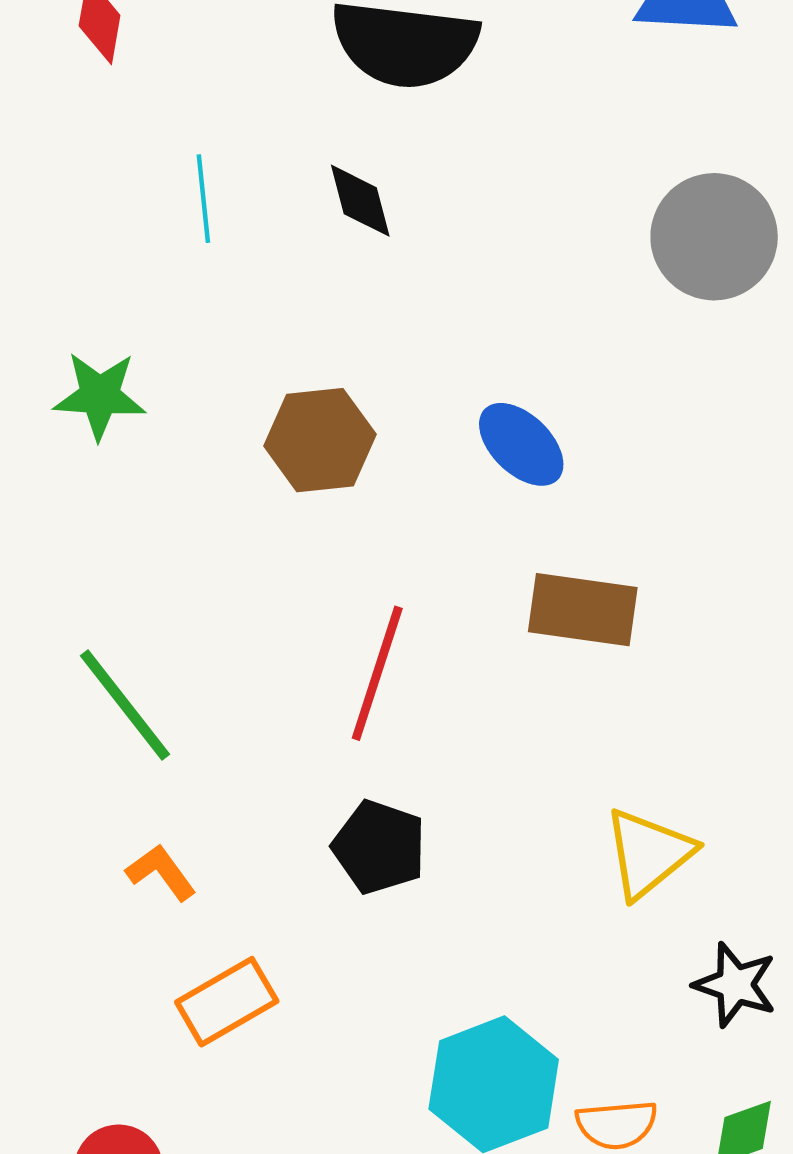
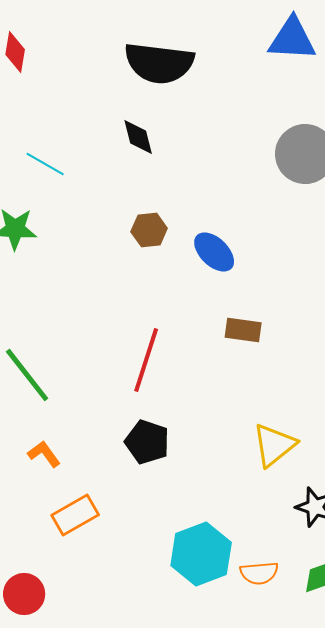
cyan line: (203, 199) -> (45, 164), moved, turned -54
brown hexagon: (320, 440) -> (149, 230), moved, size x0.7
brown rectangle: (583, 610) -> (243, 330), size x0.7

